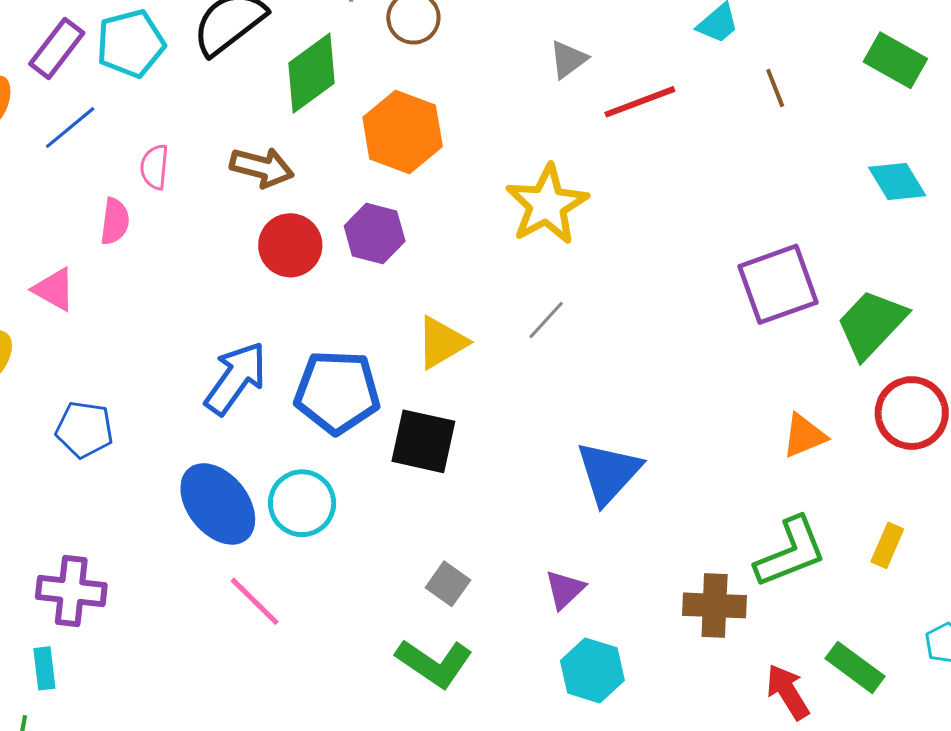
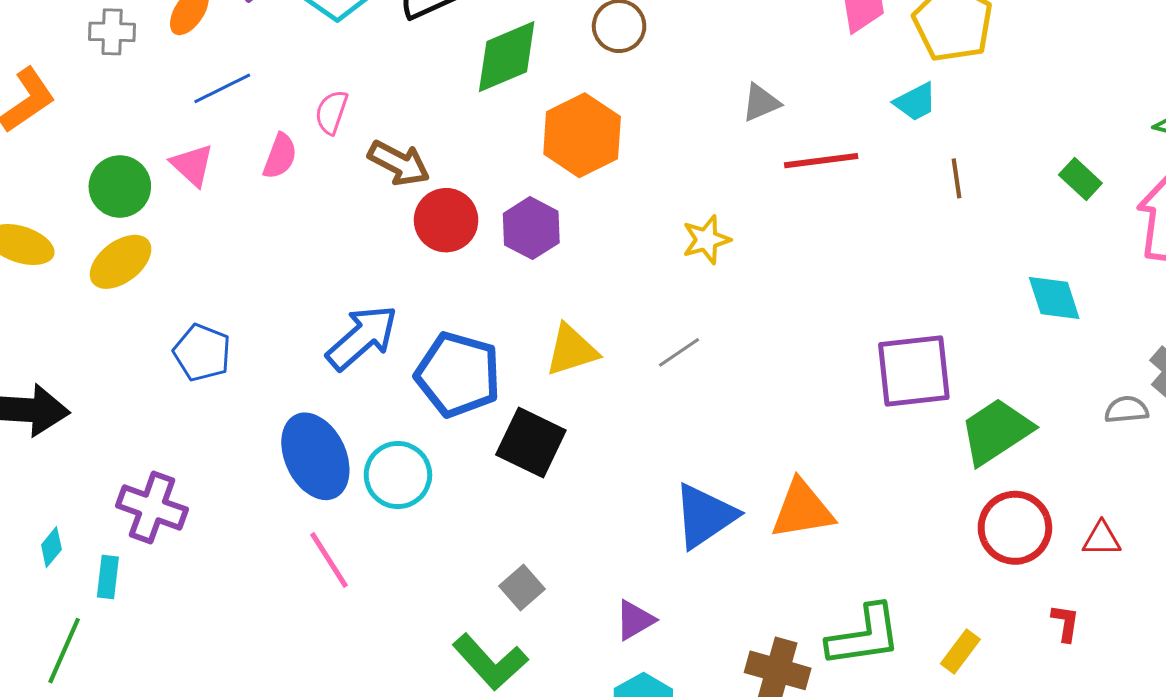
green rectangle: (895, 60) -> (1080, 179), size x0.7
blue line: (70, 128) -> (222, 88), moved
brown arrow: (262, 167) -> (399, 163), moved
yellow star: (547, 205) -> (706, 240), size x0.6
pink triangle: (54, 289) -> (192, 165), moved
orange triangle: (804, 436) -> (802, 509), moved, size x1.4

